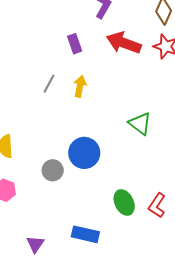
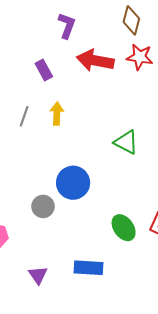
purple triangle: (35, 244) -> (38, 275), moved

